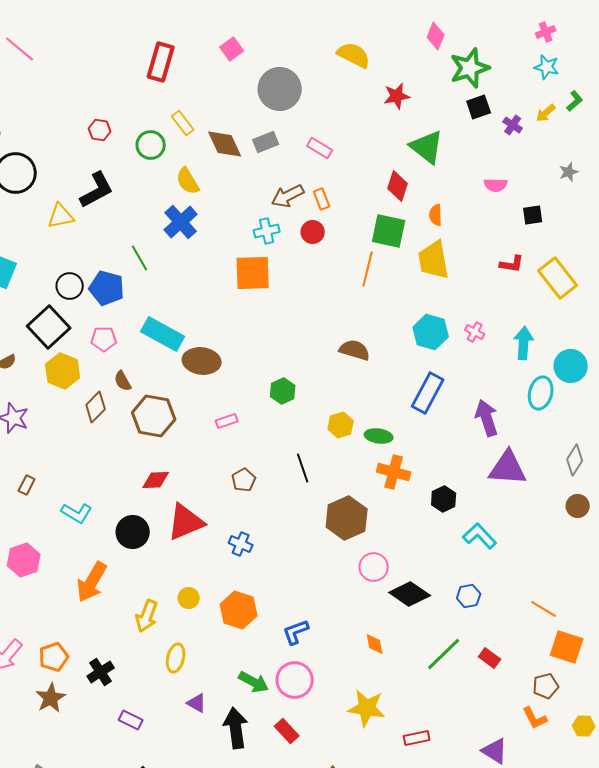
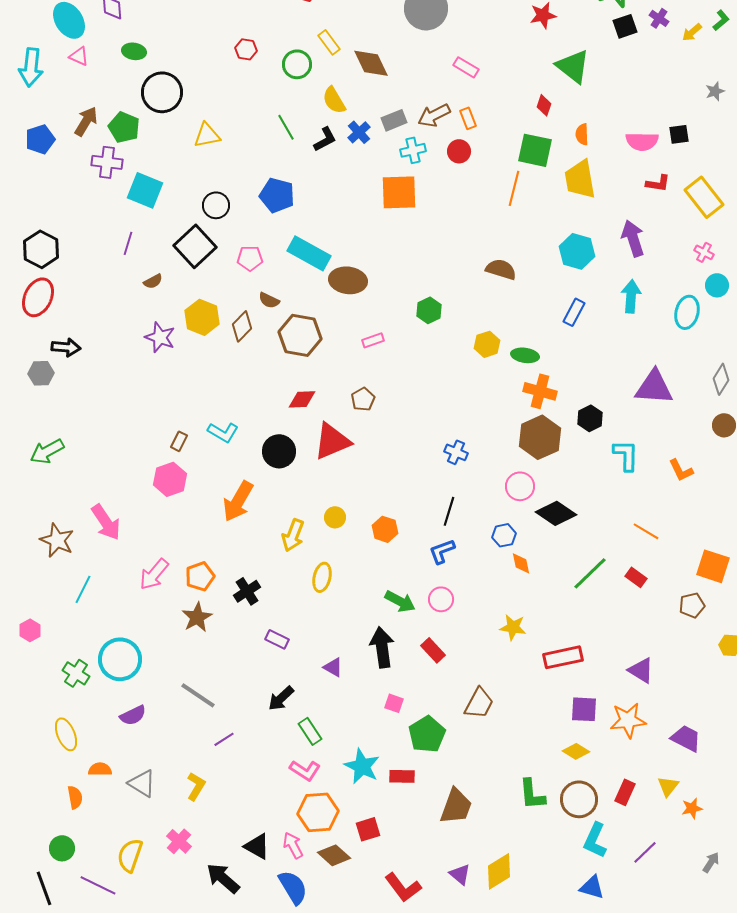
purple cross: (513, 125) -> (659, 18), moved
gray rectangle: (266, 142) -> (394, 120), moved
pink semicircle: (496, 185) -> (642, 141), moved, size x1.4
red diamond: (398, 186) -> (544, 105), size x0.7
black L-shape: (97, 190) -> (325, 139), moved, size x0.7
blue cross: (181, 222) -> (359, 132), moved, size x0.7
green line: (140, 258) -> (286, 127), moved
blue pentagon: (107, 288) -> (277, 195), moved
pink cross: (475, 332) -> (704, 252), moved
cyan arrow: (524, 343) -> (631, 296), moved
cyan circle: (571, 366) -> (717, 285), size x0.7
yellow hexagon: (63, 371) -> (202, 317), moved
brown semicircle: (123, 381) -> (269, 300), turned -35
blue rectangle: (428, 393) -> (574, 312), size x0.7
purple arrow: (487, 418) -> (633, 238), moved
black line: (303, 468) -> (449, 511), moved, turned 36
brown pentagon: (244, 480) -> (363, 399), moved
brown rectangle: (27, 485) -> (179, 441), moved
brown hexagon: (347, 518) -> (540, 437), moved
cyan L-shape: (480, 536) -> (626, 455), turned 44
blue cross: (241, 544) -> (456, 452), moved
blue hexagon: (469, 596) -> (504, 535), moved
orange line: (544, 609) -> (646, 531), moved
orange hexagon: (239, 610) -> (385, 529), size x0.7
pink circle: (295, 680) -> (441, 599), size x0.7
purple triangle: (197, 703) -> (333, 667), moved
yellow star: (367, 708) -> (513, 627), size x0.7
orange L-shape: (535, 718) -> (681, 470), moved
red rectangle: (417, 738) -> (563, 657), size x1.5

